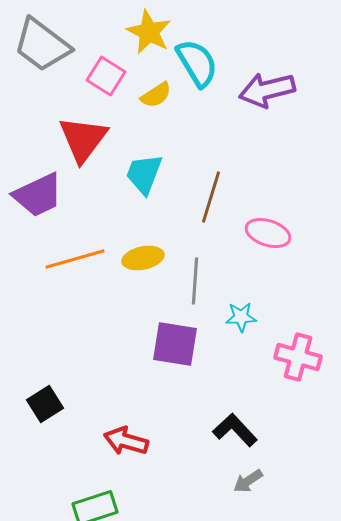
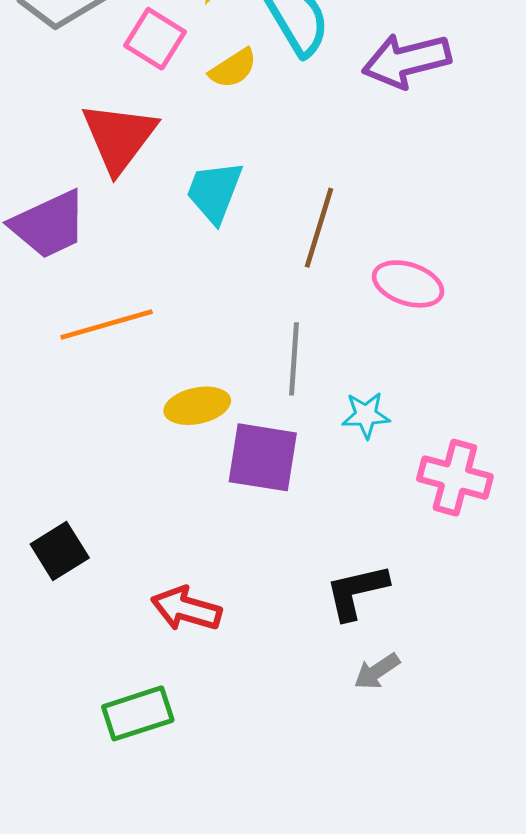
yellow ellipse: (143, 258) -> (197, 406), moved
black L-shape: (235, 430) -> (357, 592), turned -60

